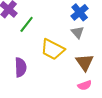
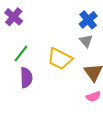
green line: (27, 24) -> (21, 54), moved

